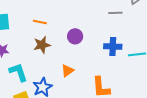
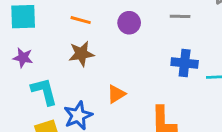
gray line: (115, 13) -> (180, 16), moved
purple circle: (75, 36) -> (129, 23), moved

